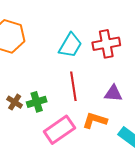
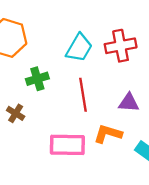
green cross: (37, 102) -> (37, 79), moved
pink rectangle: (59, 130) -> (67, 145), turned 36

